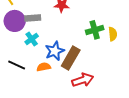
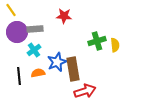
brown rectangle: (71, 58) -> (73, 69), turned -40
black line: (17, 65) -> (19, 76), turned 60
orange semicircle: (44, 67) -> (38, 73), moved

